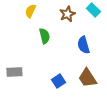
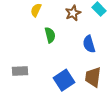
brown trapezoid: (87, 78) -> (93, 77), turned 40
blue square: (58, 81) -> (64, 80), size x1.5

